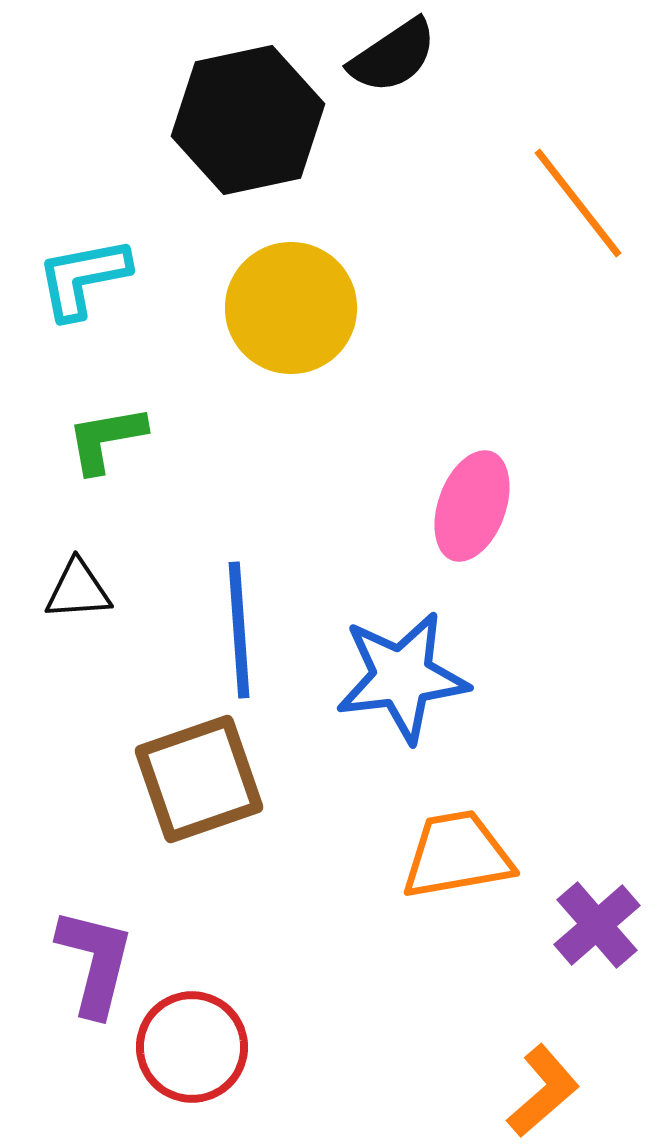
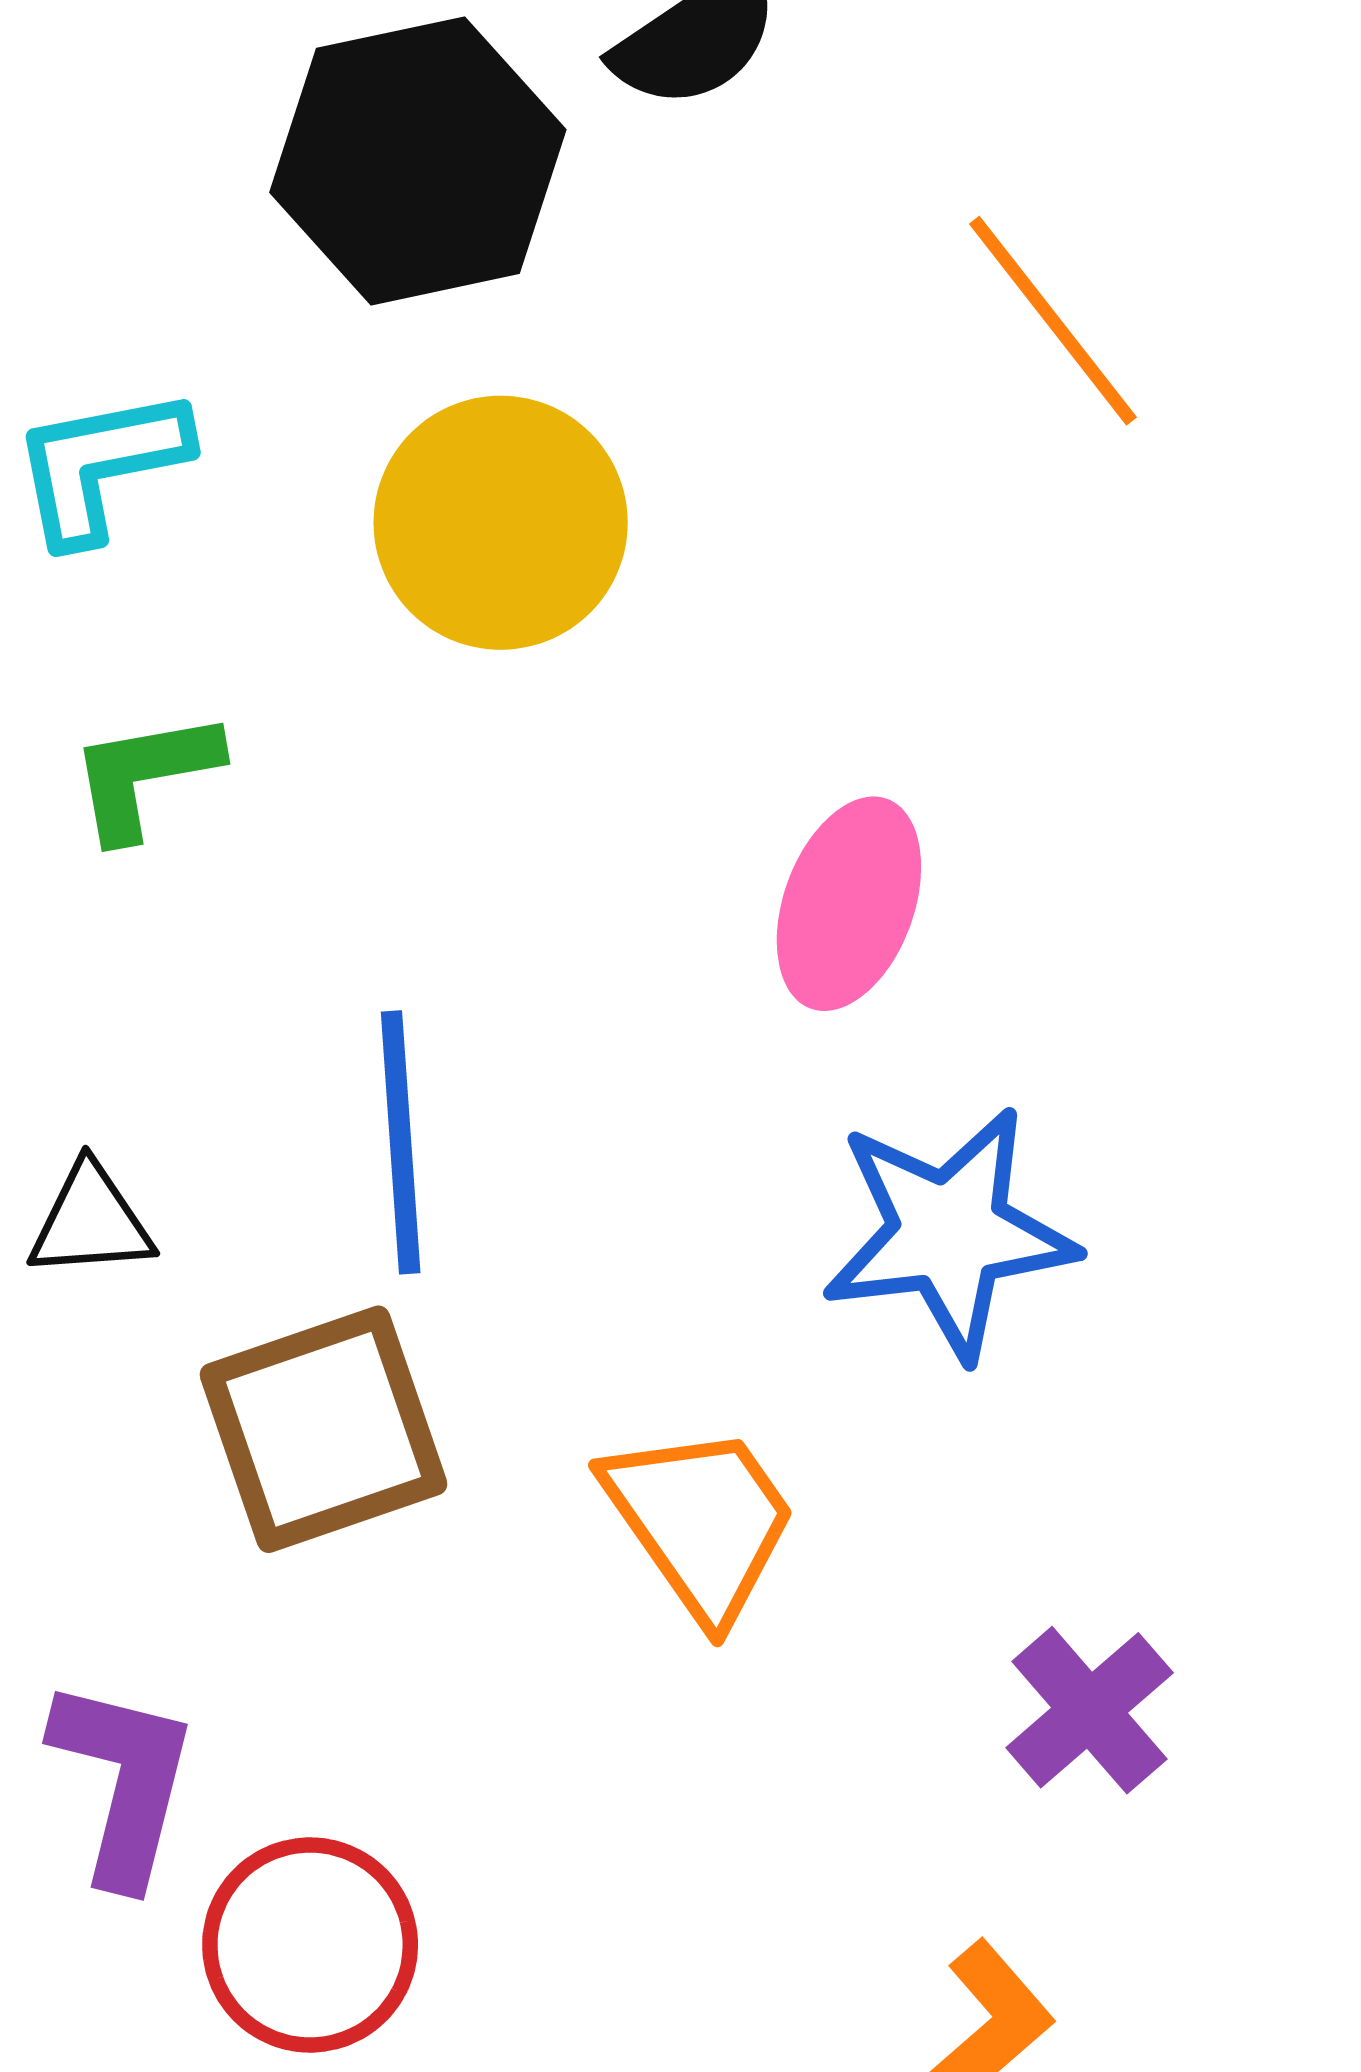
black triangle: (78, 590) -> (91, 1221), moved
blue star: (402, 677) -> (949, 1233), moved
orange trapezoid: (457, 855) -> (701, 1522), moved, turned 65

